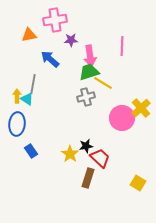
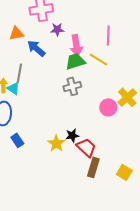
orange triangle: (29, 35) -> (16, 33), moved
yellow line: (103, 83) -> (98, 59), moved
pink circle: (122, 118) -> (108, 107), size x0.7
brown rectangle: (88, 178) -> (93, 167), moved

